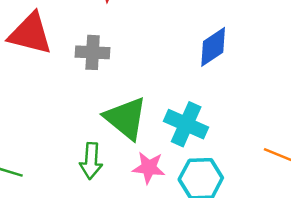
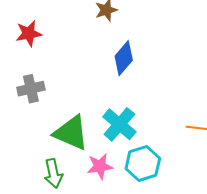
cyan cross: (186, 124) -> (119, 124), turned 32

